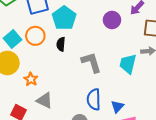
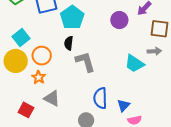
orange circle: (35, 36) -> (42, 56), moved
gray L-shape: (91, 62) -> (85, 62), moved
cyan trapezoid: (128, 64) -> (134, 64), turned -70

